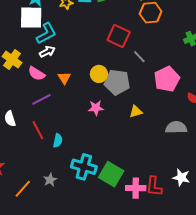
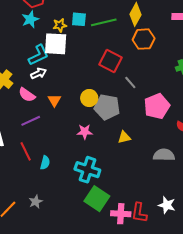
white square: (31, 18) -> (56, 44), moved
cyan cross: (84, 167) -> (87, 170), moved

